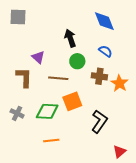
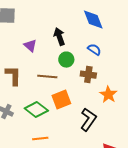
purple triangle: (38, 57) -> (30, 46), moved
orange star: (119, 83) -> (108, 95), moved
green diamond: (47, 111) -> (36, 110), turned 35

